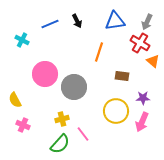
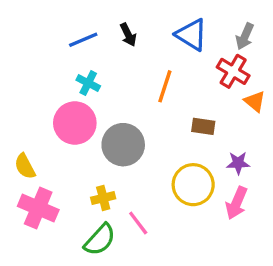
blue triangle: (115, 21) -> (191, 35), turned 40
cyan cross: (22, 40) -> (88, 83), moved
pink cross: (23, 125) -> (38, 208), size x1.6

